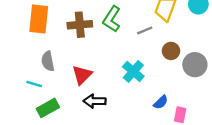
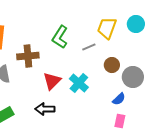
brown cross: (80, 25) -> (28, 56), moved
red triangle: (82, 75) -> (52, 81), moved
blue semicircle: (161, 102) -> (119, 99), moved

